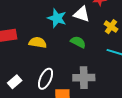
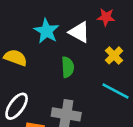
green semicircle: (78, 42) -> (68, 67), turned 49

